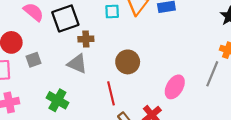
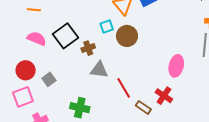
cyan square: (112, 11) -> (107, 26), moved
brown circle: (128, 62) -> (127, 36), moved
gray triangle: (77, 64) -> (99, 70), moved

